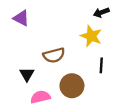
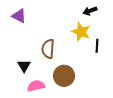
brown semicircle: (54, 55) -> (48, 49), turned 108
black line: (101, 65) -> (97, 46), moved

